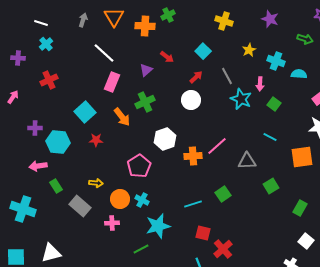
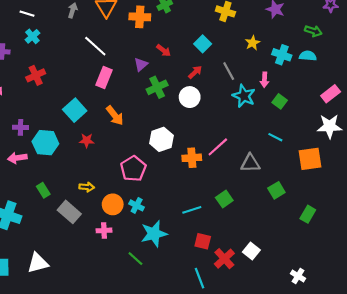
cyan semicircle: (299, 74) -> (308, 56), moved
green cross: (145, 102) -> (157, 87), moved
pink arrow: (38, 166) -> (17, 158), moved
white square: (306, 241) -> (251, 251), moved
green line: (141, 249) -> (135, 259), turned 70

